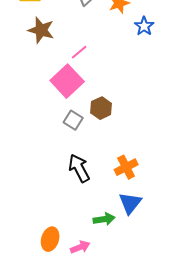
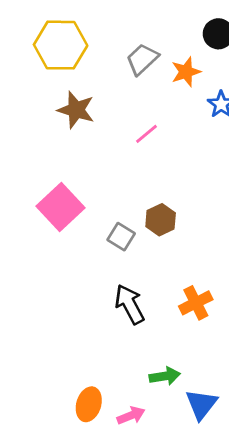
pink line: (79, 52) -> (146, 134), moved
pink square: (67, 81) -> (61, 207), moved
blue triangle: (130, 203) -> (201, 404), moved

